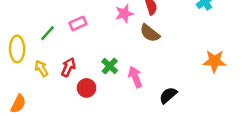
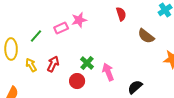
pink star: (124, 14) -> (79, 20), moved
brown semicircle: (150, 33) -> (146, 36), moved
red circle: (86, 88) -> (77, 81), moved

